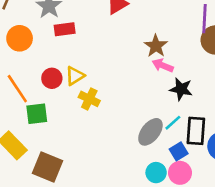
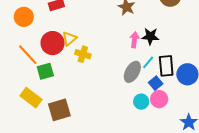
pink arrow: (163, 65) -> (134, 40), moved, turned 84
red circle: (52, 78) -> (53, 43), size x1.5
brown square: (47, 167) -> (59, 110), turned -30

